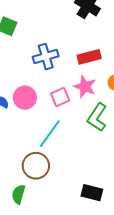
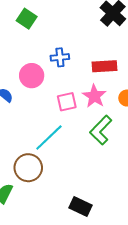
blue cross: (46, 57) -> (60, 57), size x0.7
pink circle: (25, 98) -> (32, 76), moved

